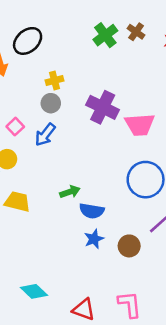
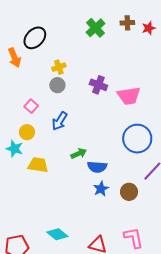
brown cross: (136, 32) -> (127, 23), moved, turned -32
purple cross: (103, 107) -> (98, 85), size x0.7
blue arrow: (45, 135) -> (60, 121), moved

